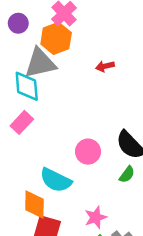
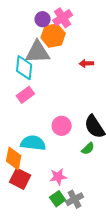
purple circle: (18, 23) -> (43, 19), moved
pink rectangle: (22, 122) -> (25, 95), moved
cyan semicircle: (56, 180) -> (33, 143), turned 150

